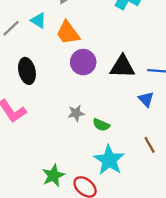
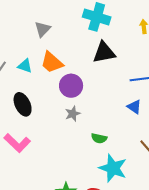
cyan triangle: (38, 20) -> (25, 66), moved
black triangle: (122, 67) -> (104, 52), moved
gray star: (76, 113) -> (73, 114), moved

